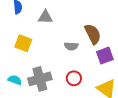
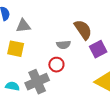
gray triangle: (45, 17) -> (23, 26), moved
red circle: (74, 78) -> (56, 65), moved

